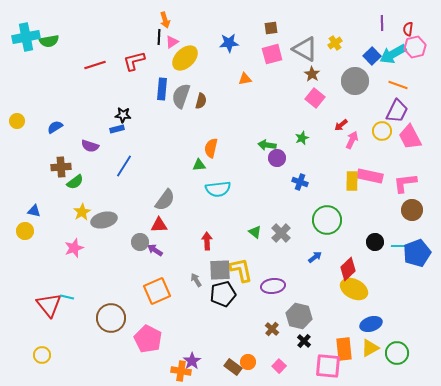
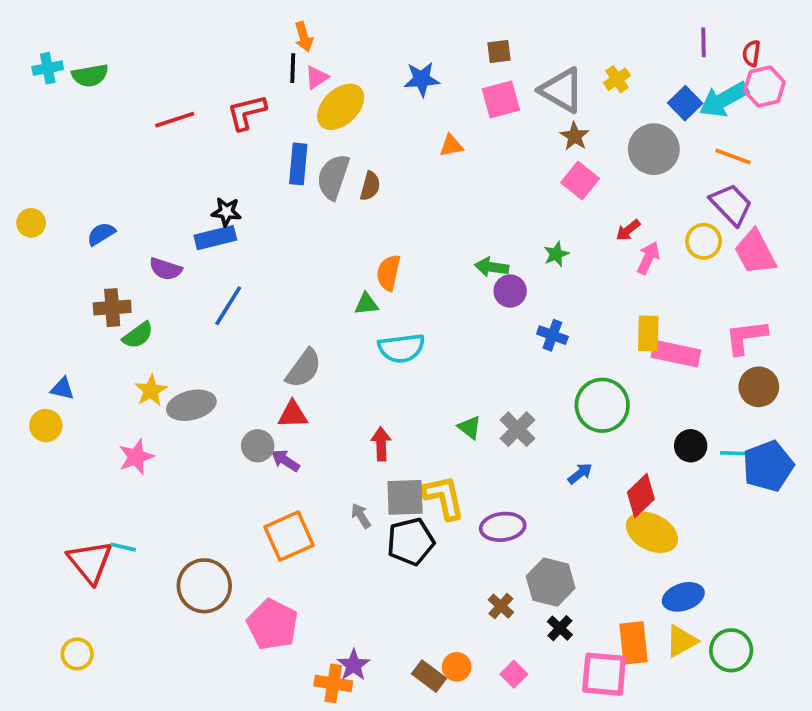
cyan cross: (26, 37) -> (48, 68), size x0.6
purple trapezoid: (397, 111) -> (731, 204), turned -70
blue rectangle: (117, 129) -> (215, 238), size x1.5
pink rectangle: (370, 176) -> (676, 354), moved

